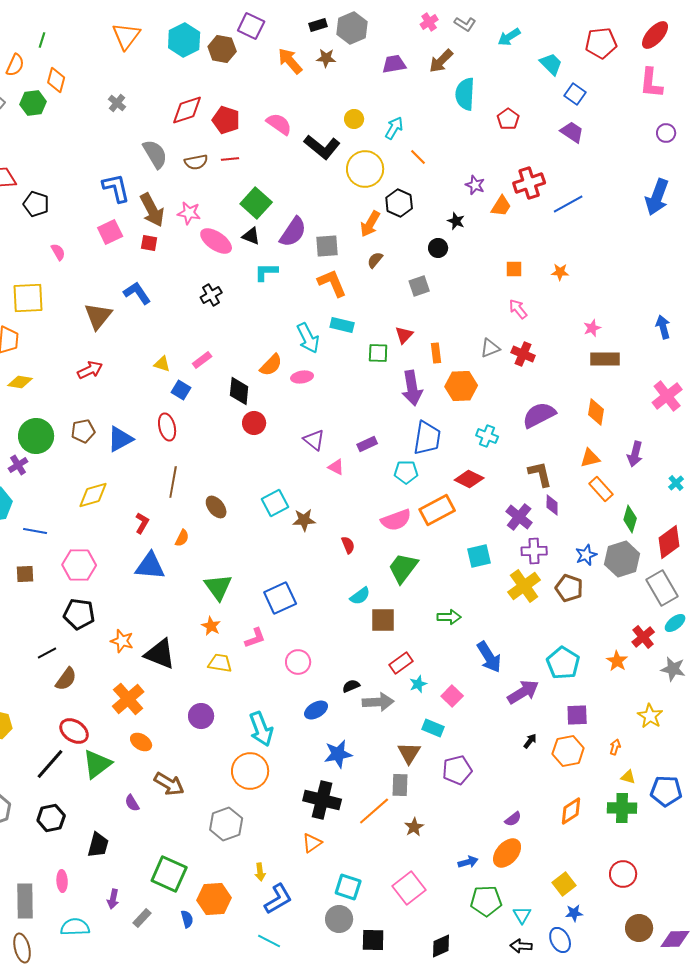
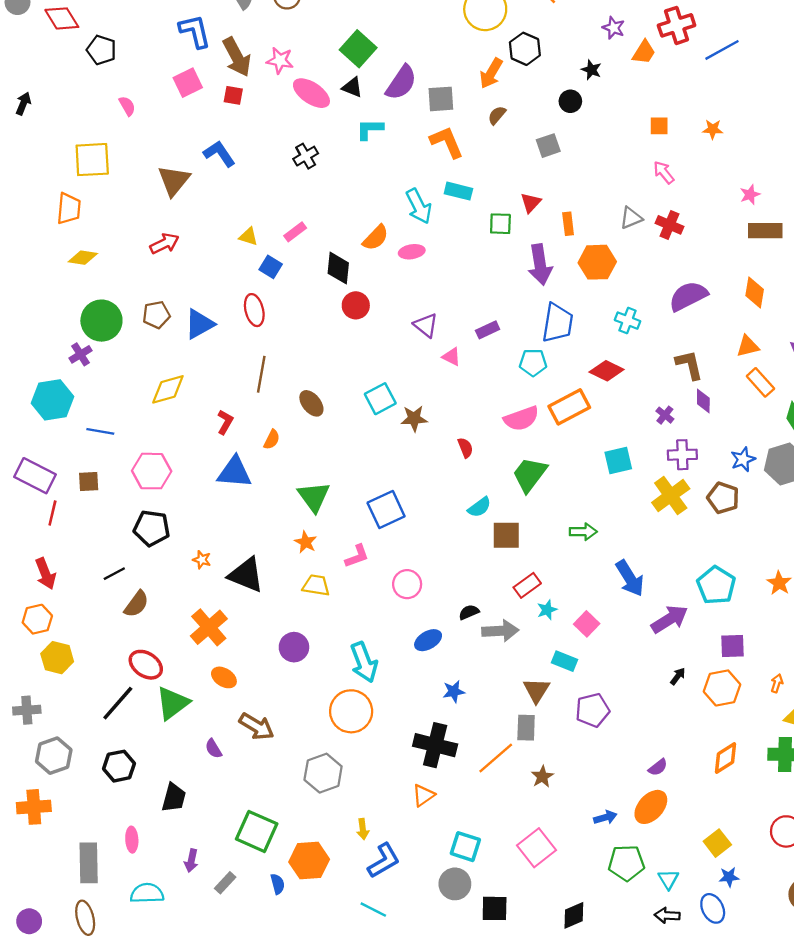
purple cross: (519, 517) -> (665, 415), size x0.6
orange star: (122, 641) -> (202, 560), size x0.7
blue star: (338, 754) -> (454, 691), size x0.7

